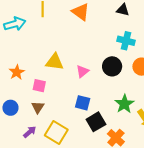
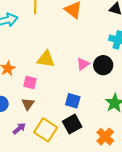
pink triangle: (82, 71) -> (83, 64), moved
black square: (96, 122) -> (72, 124), moved

